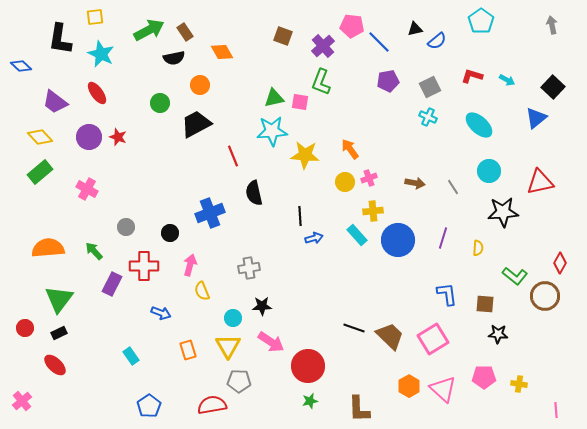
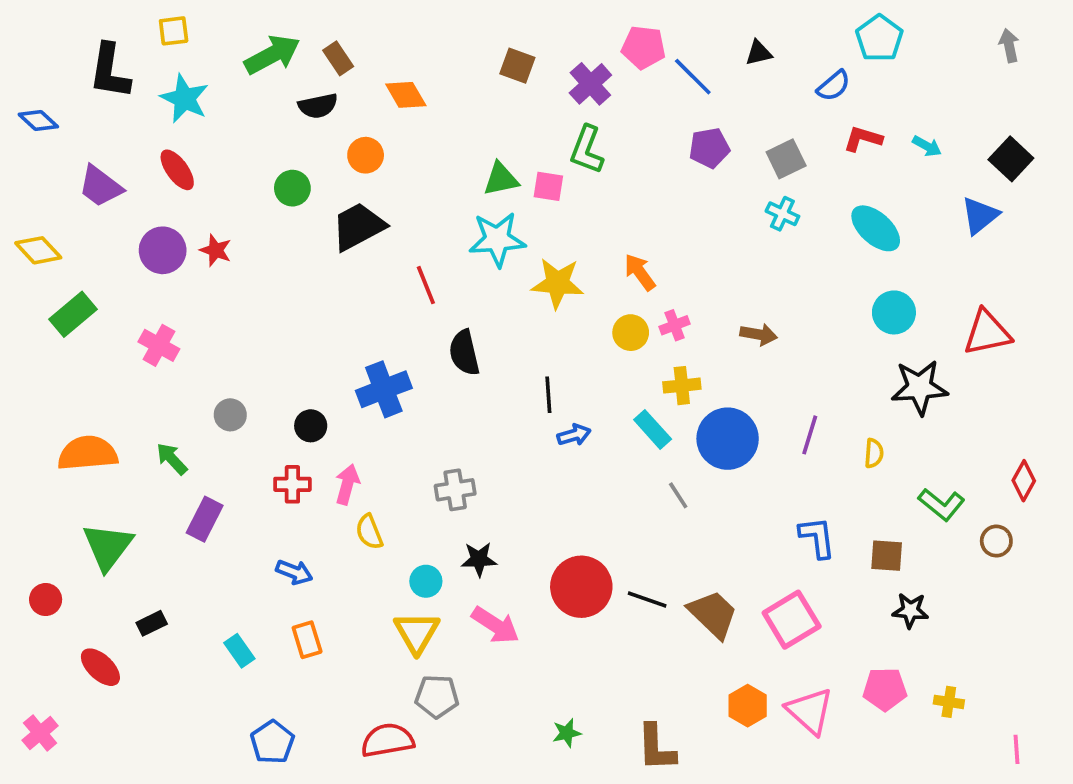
blue semicircle: (437, 41) -> (834, 86), moved
yellow diamond: (40, 137) -> (38, 250), moved
gray line: (453, 187) -> (678, 495), moved
red cross: (144, 266) -> (292, 484), moved, size x0.7
brown circle: (545, 296) -> (996, 541), size x0.6
black rectangle: (59, 333) -> (152, 623), moved
orange rectangle: (188, 350) -> (307, 640), moved
red circle: (308, 366) -> (581, 587), moved

